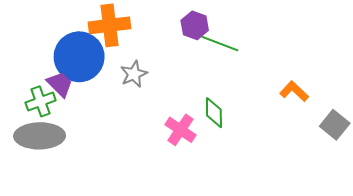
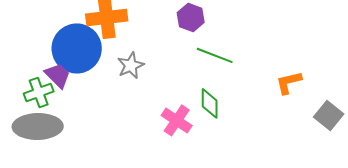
green line: (220, 44) -> (215, 55), moved
orange L-shape: (294, 91) -> (289, 82), turned -56

